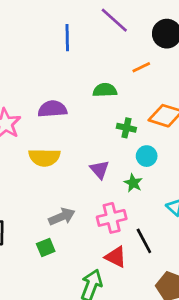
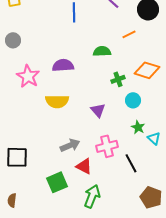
green cross: (126, 128) -> (118, 79), turned -32
green star: (133, 183) -> (138, 127), moved
green square: (46, 248) -> (57, 182), moved, size x1.5
red triangle: (116, 257) -> (84, 166), moved

